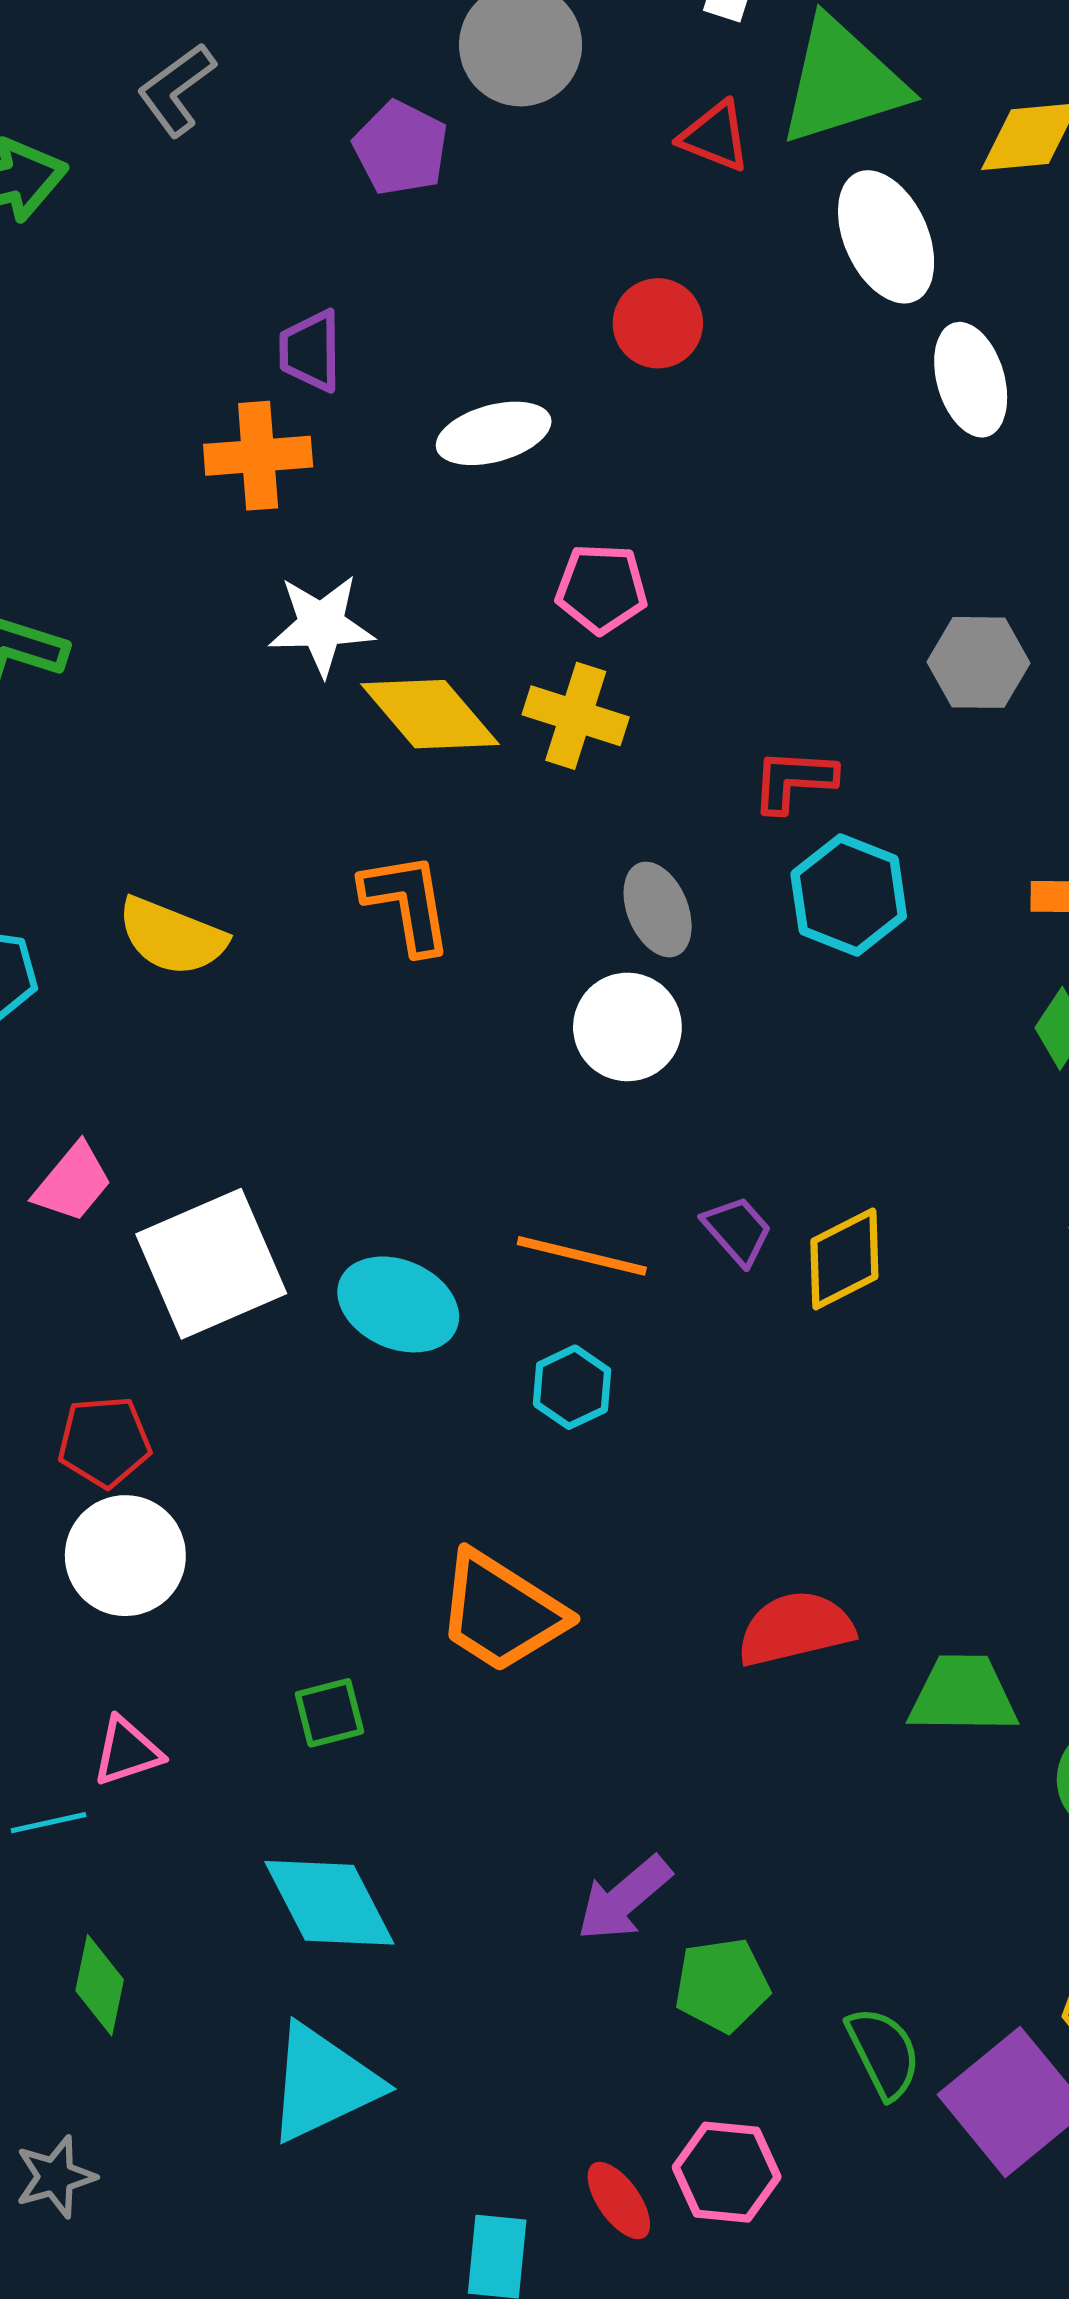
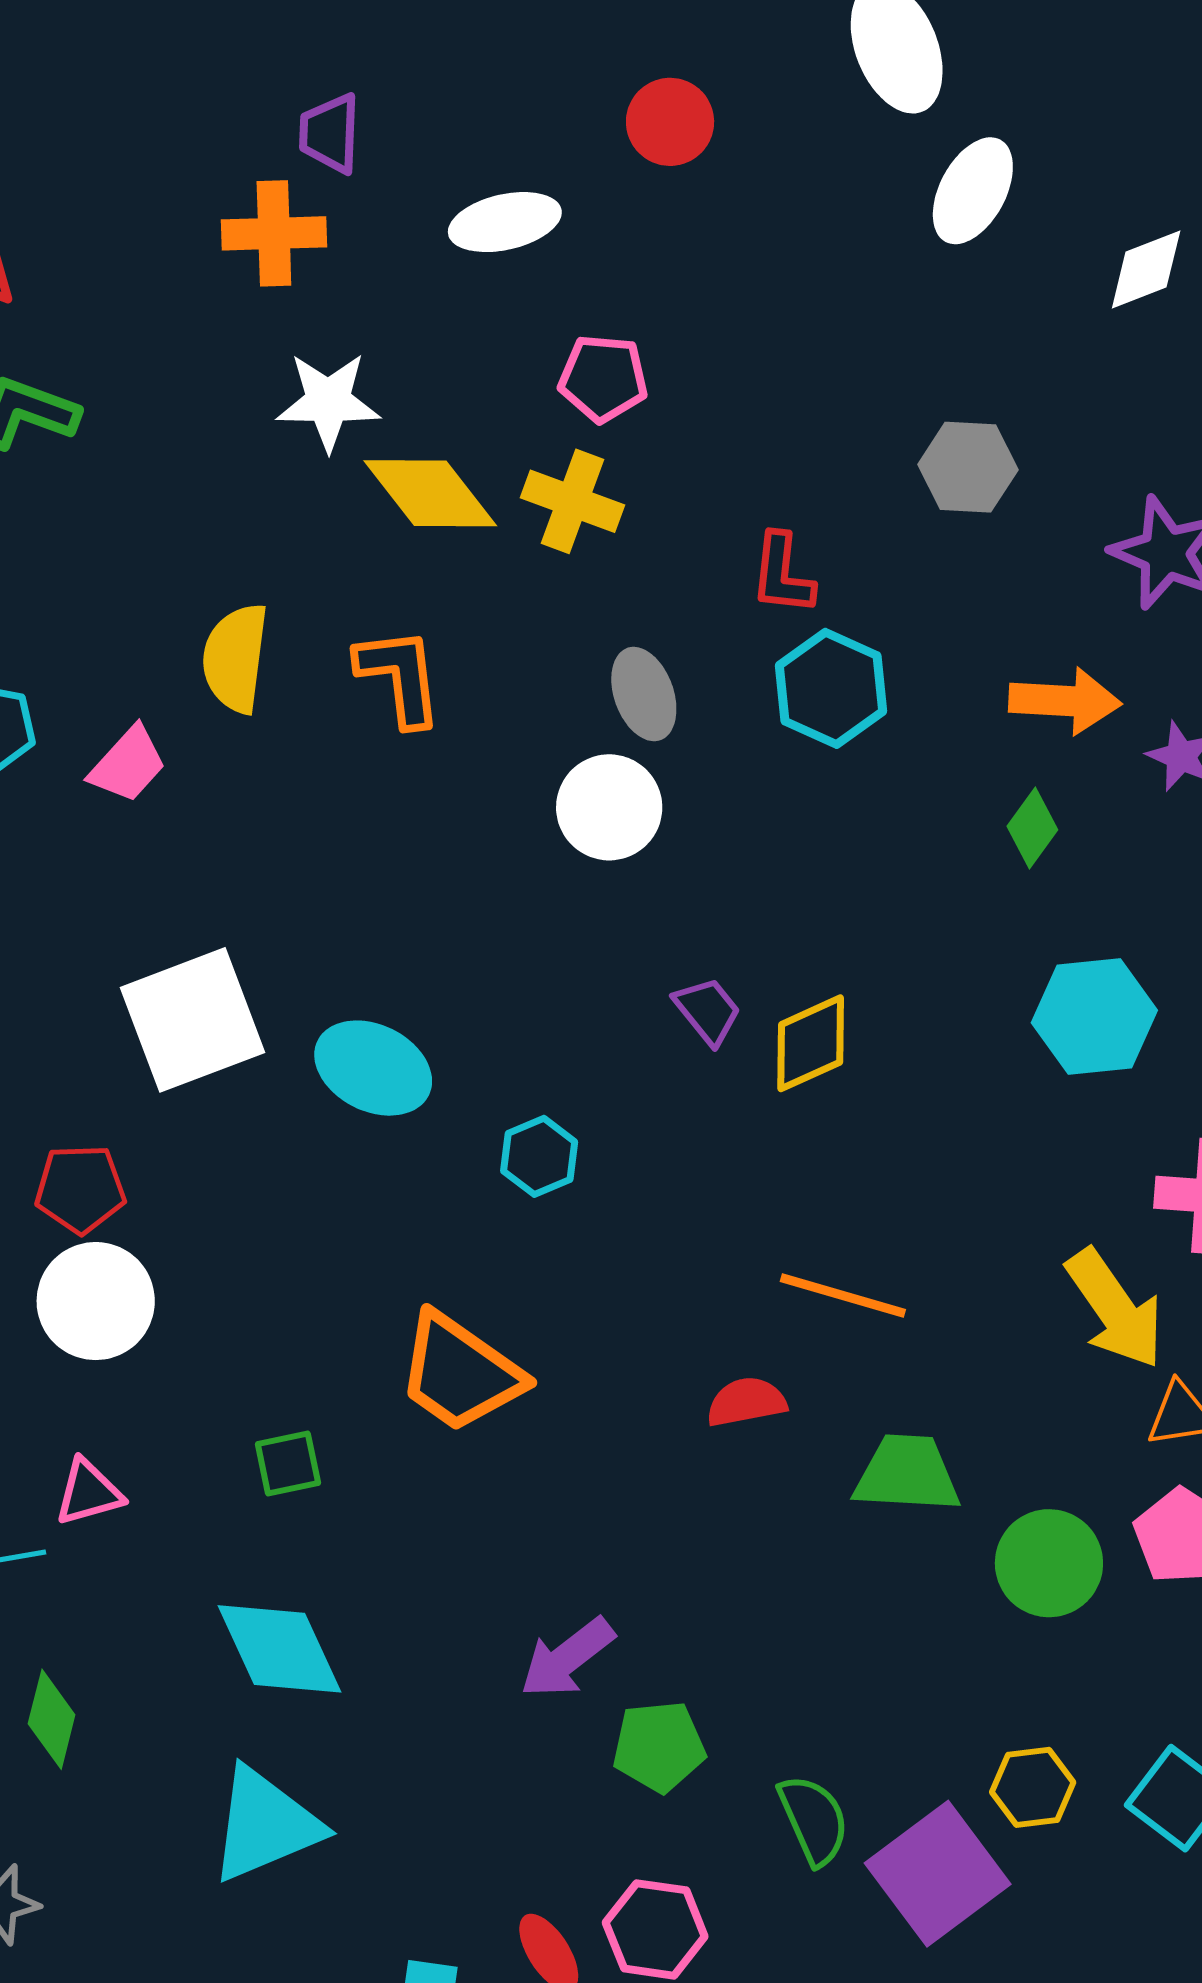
white ellipse: (971, 380) -> (973, 191), turned 42
red L-shape: (794, 780) -> (782, 574), turned -90
yellow semicircle: (172, 936) -> (235, 658), moved, turned 73
pink trapezoid: (73, 1183) -> (128, 764), moved
orange line: (582, 1256) -> (843, 1296), moved
red semicircle: (795, 1629) -> (746, 1402), size x0.7

